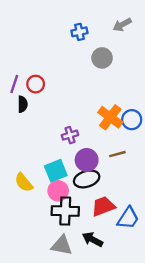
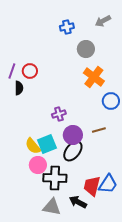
orange cross: (110, 117) -> (94, 77), moved
black ellipse: (87, 179) -> (73, 151), turned -35
yellow semicircle: (24, 183) -> (33, 146), moved
pink circle: (58, 191) -> (38, 165), moved
red trapezoid: (103, 206) -> (92, 186), moved, turned -55

